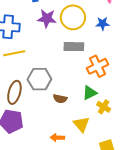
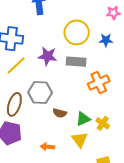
purple star: (47, 19) -> (48, 56), moved
yellow line: (14, 53) -> (16, 65), turned -35
green triangle: (90, 93) -> (83, 119), moved
orange arrow: (57, 138) -> (47, 147), moved

